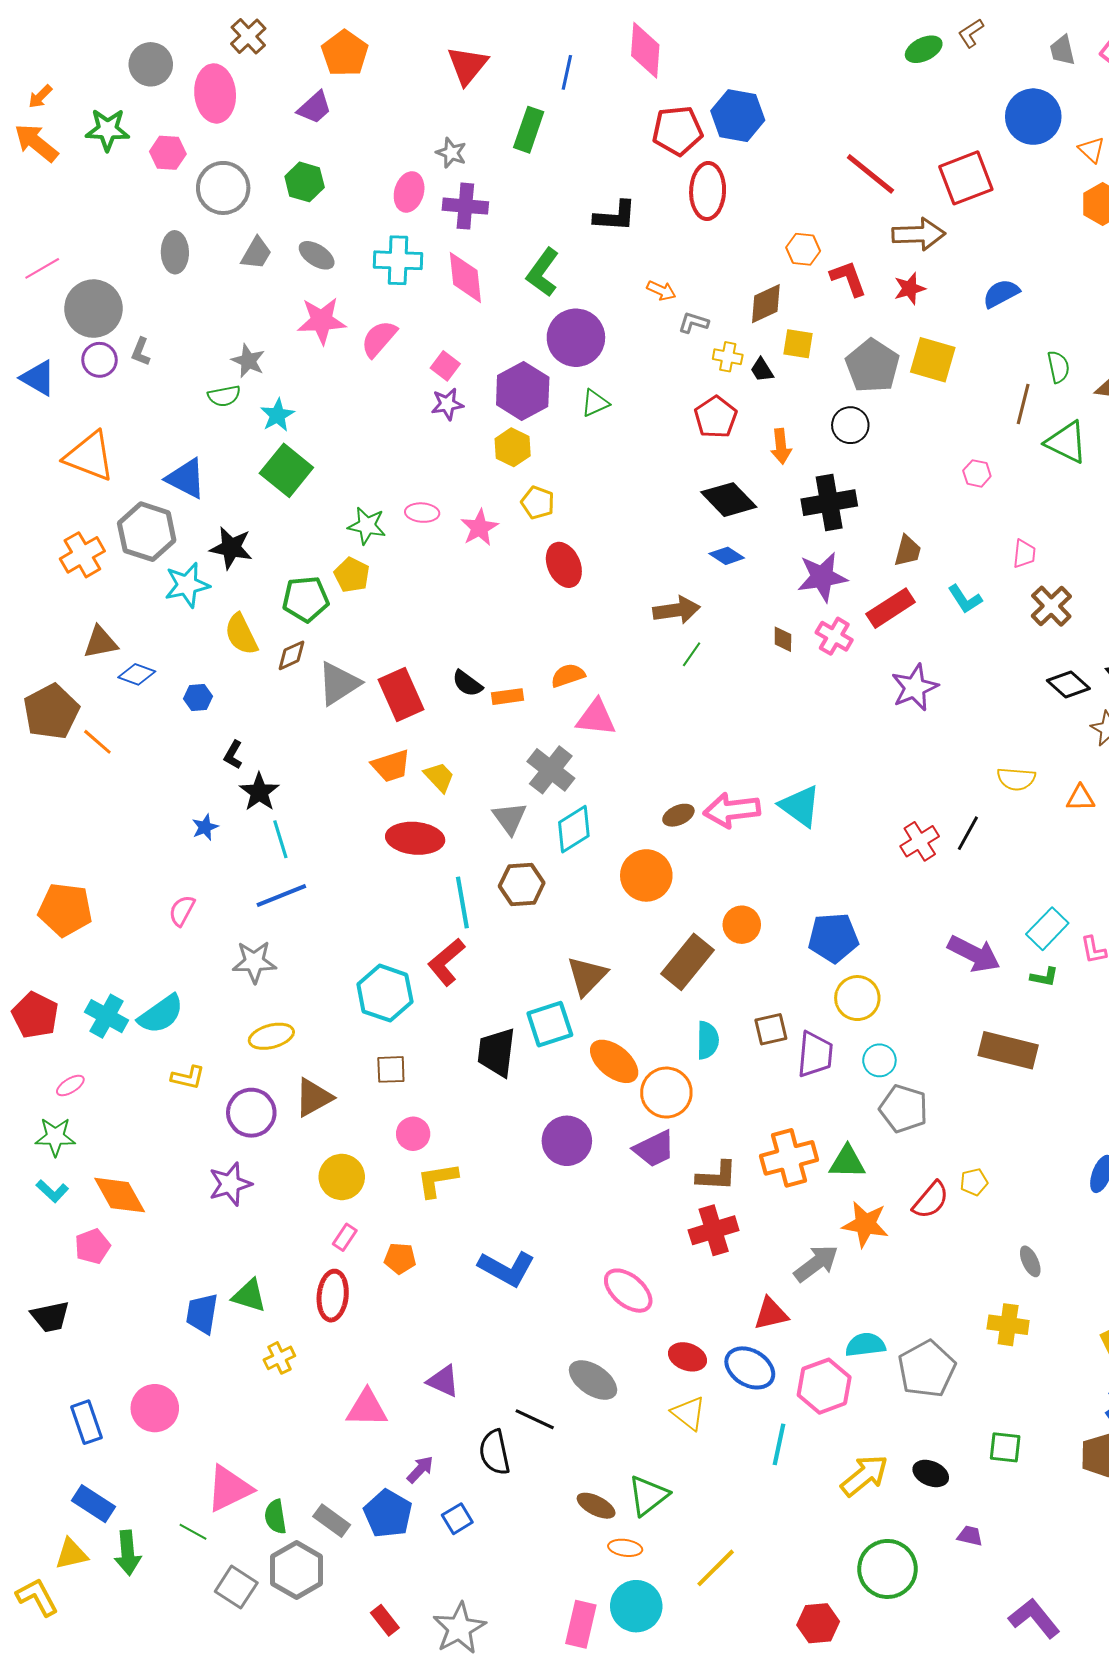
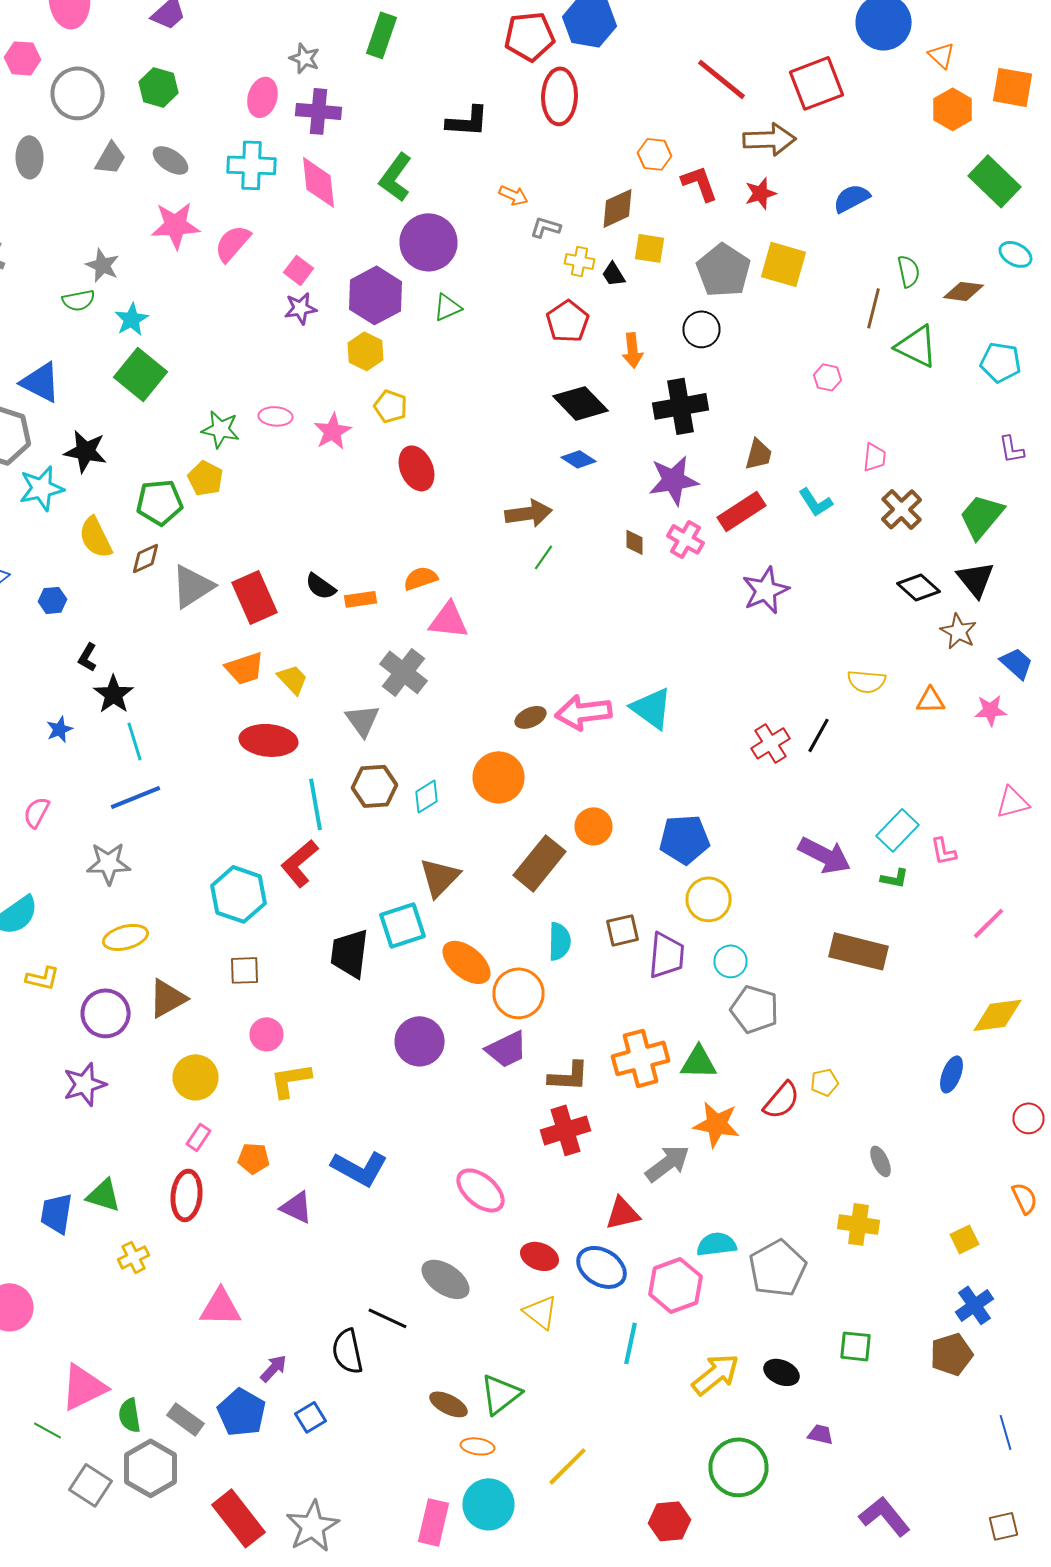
cyan diamond: (574, 829) -> (426, 796), moved, size x0.7
purple triangle: (443, 1381) -> (296, 1207), moved
red rectangle: (385, 1620) -> (238, 1518), size x1.8

